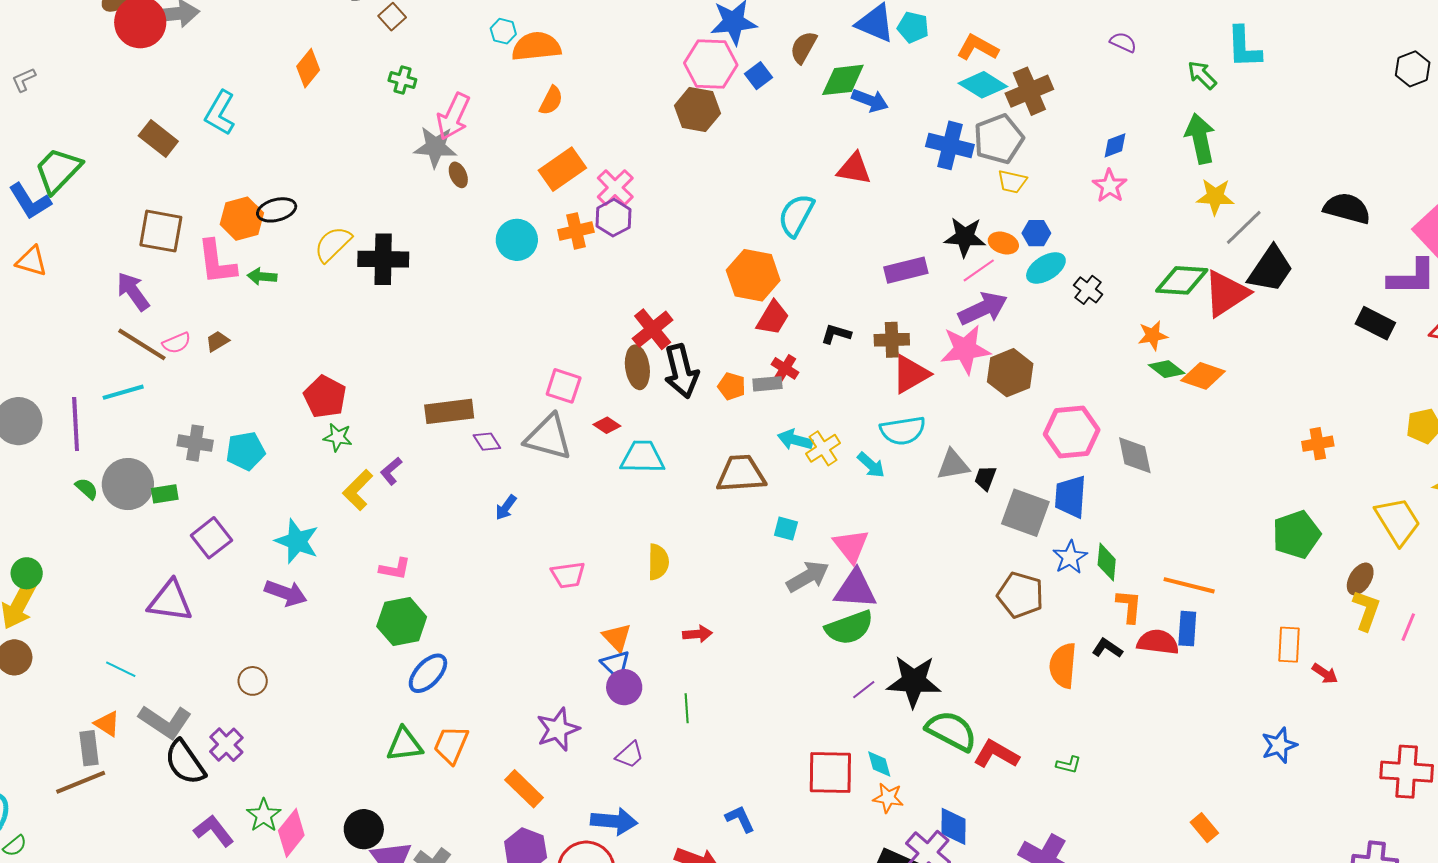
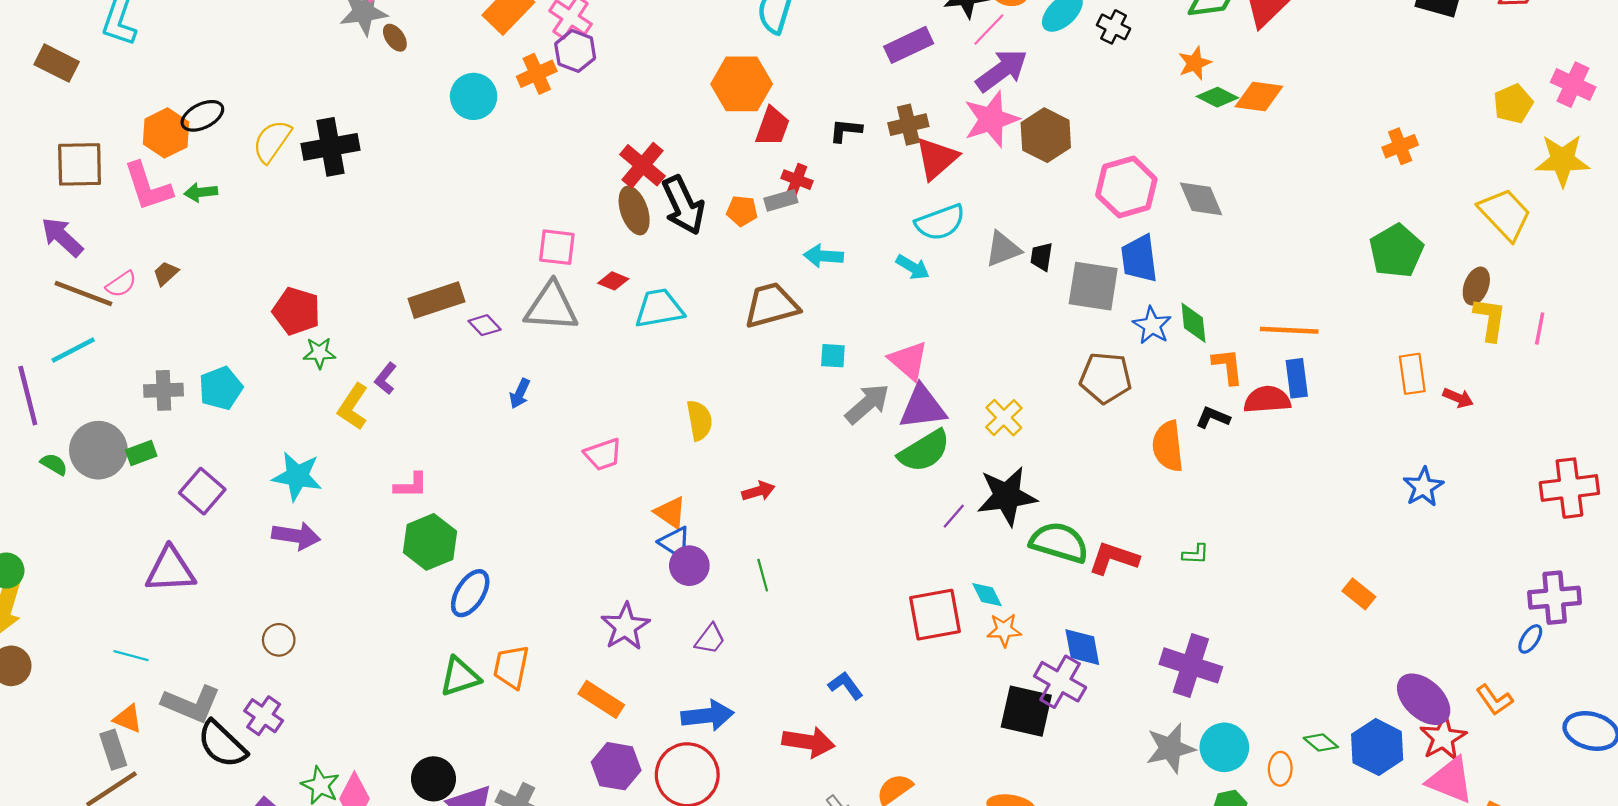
yellow cross: (823, 448) -> (1004, 418), moved

